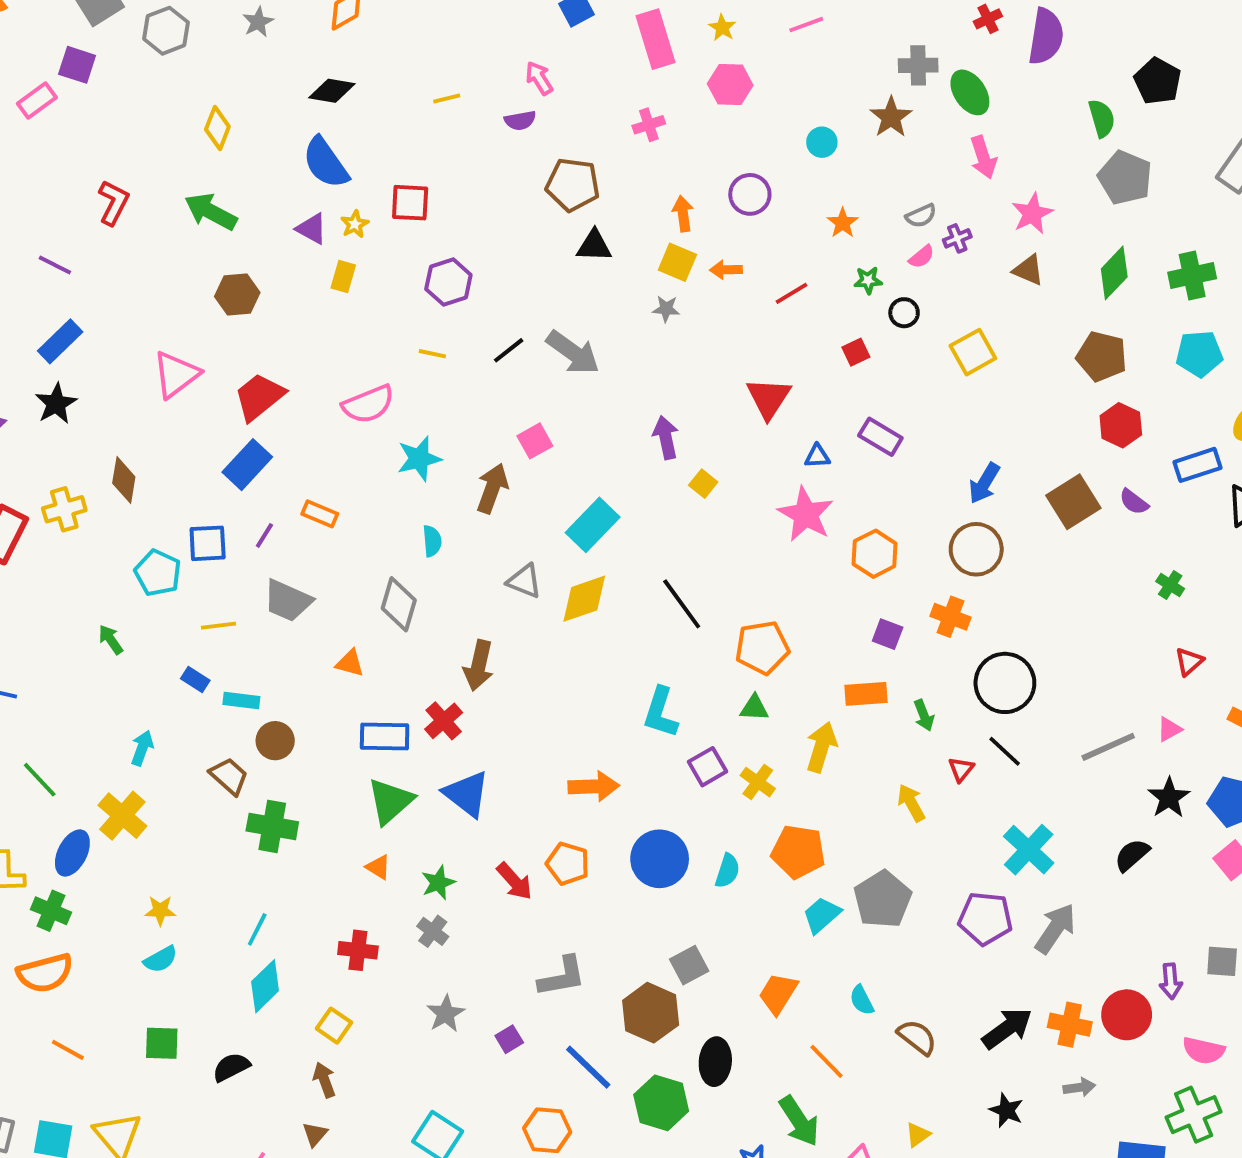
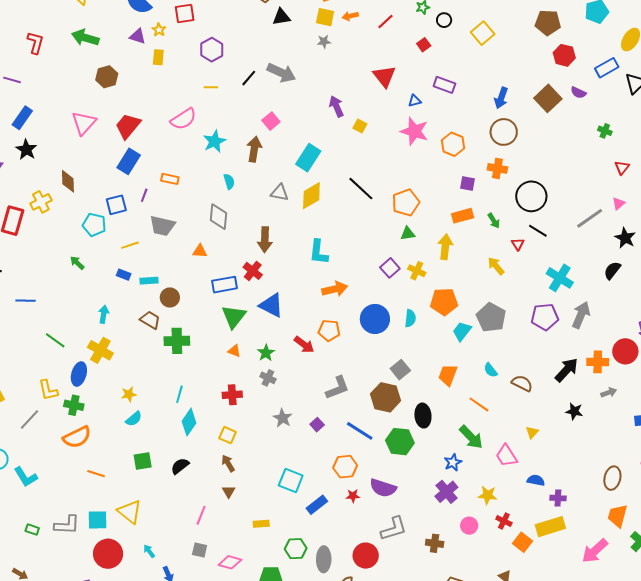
cyan L-shape: (661, 712) -> (319, 252), moved

